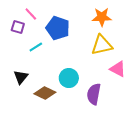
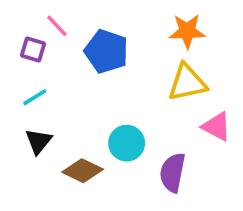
cyan line: (36, 47) -> (35, 97), moved

